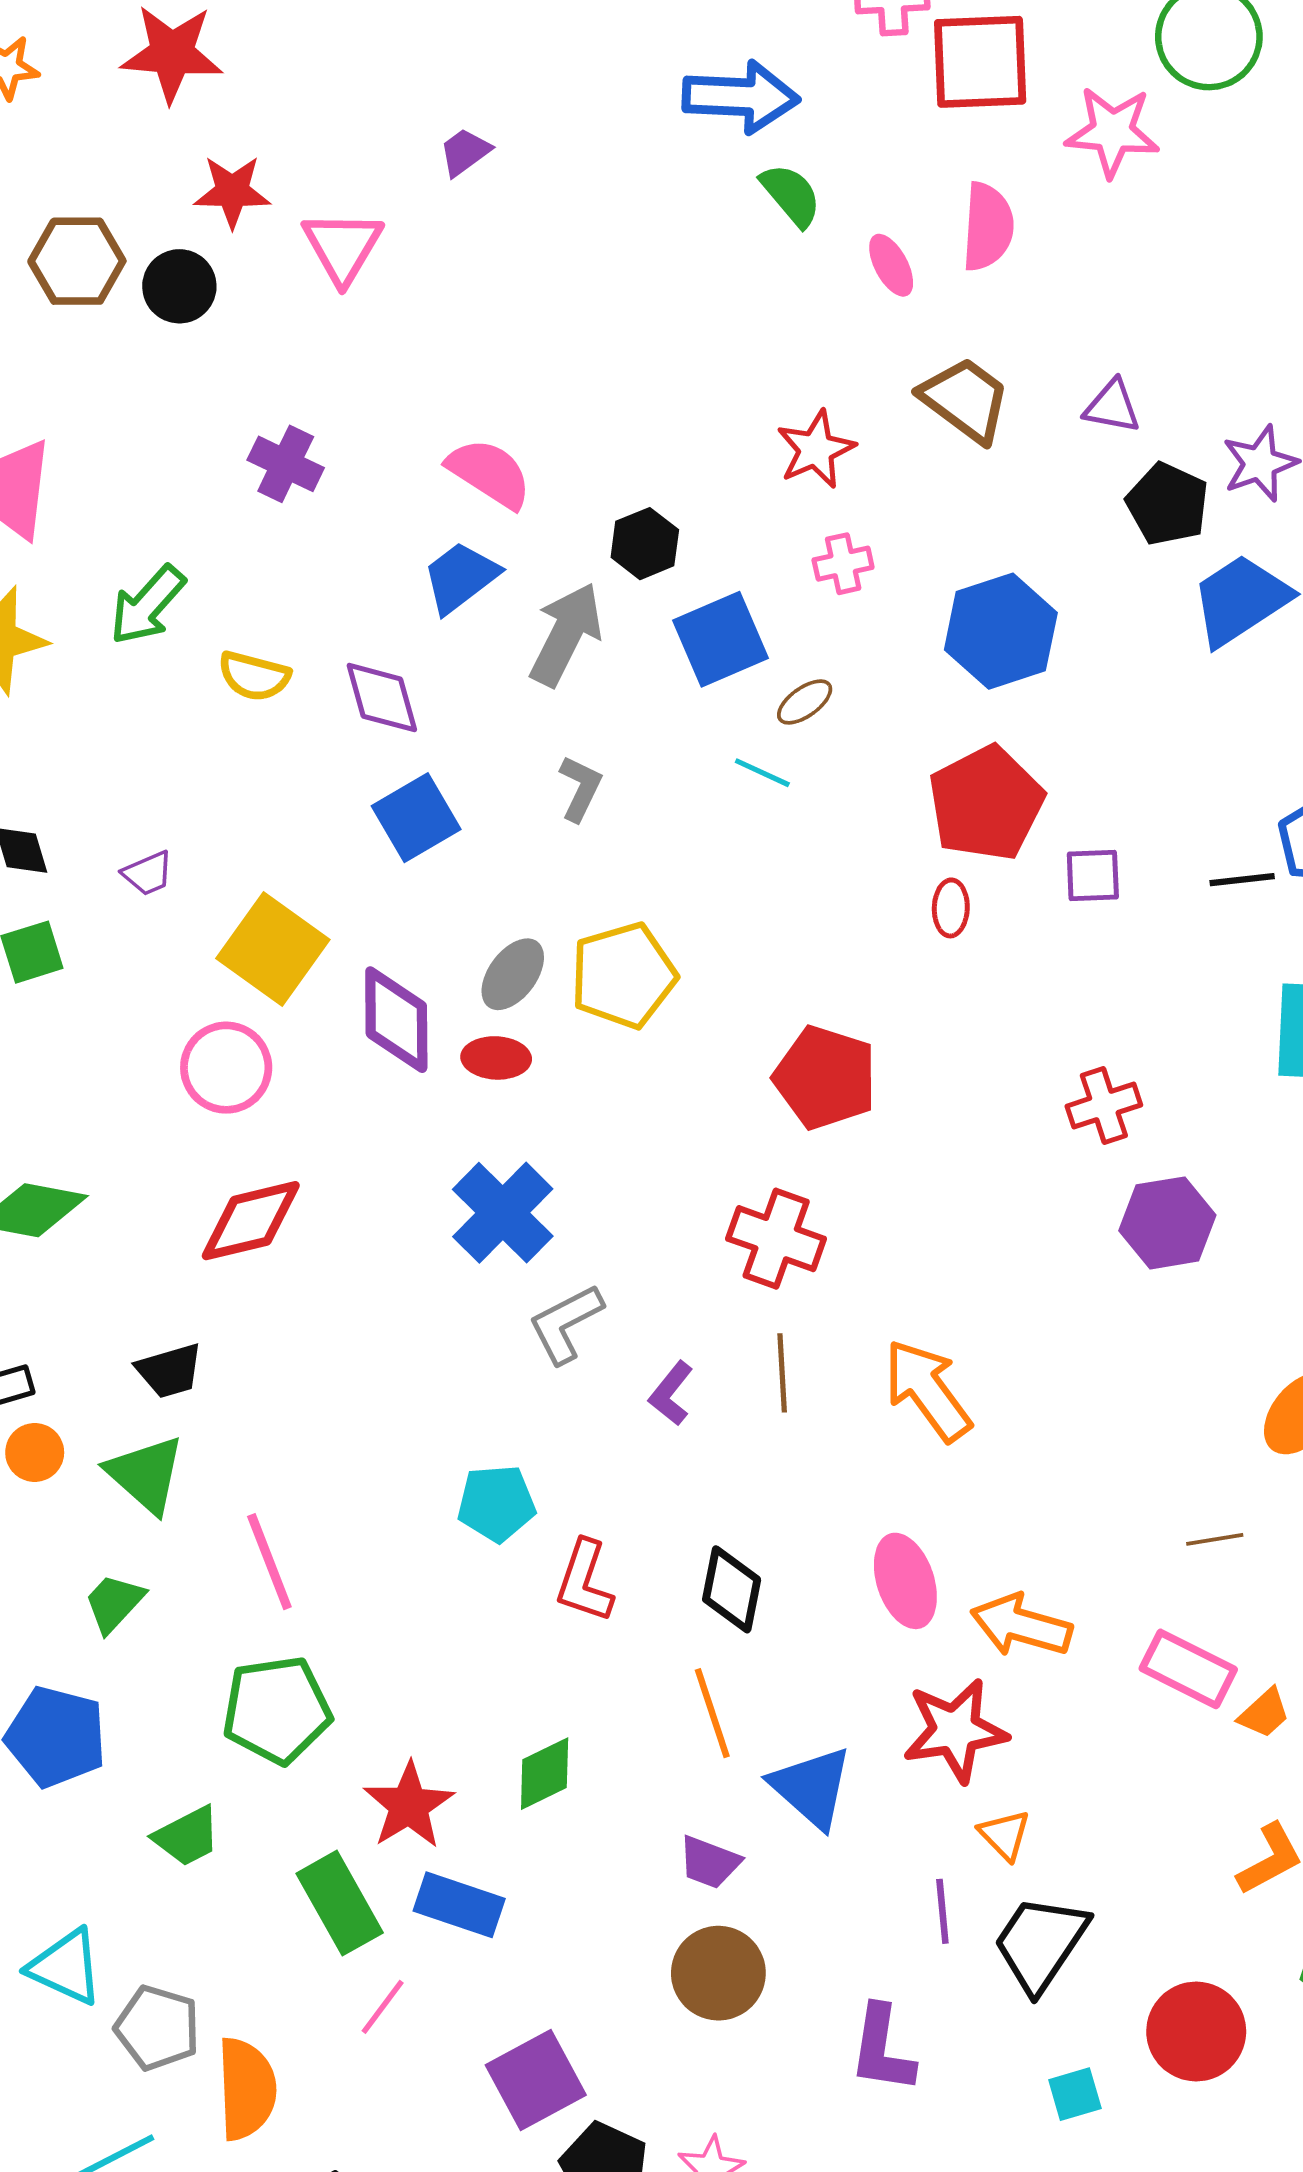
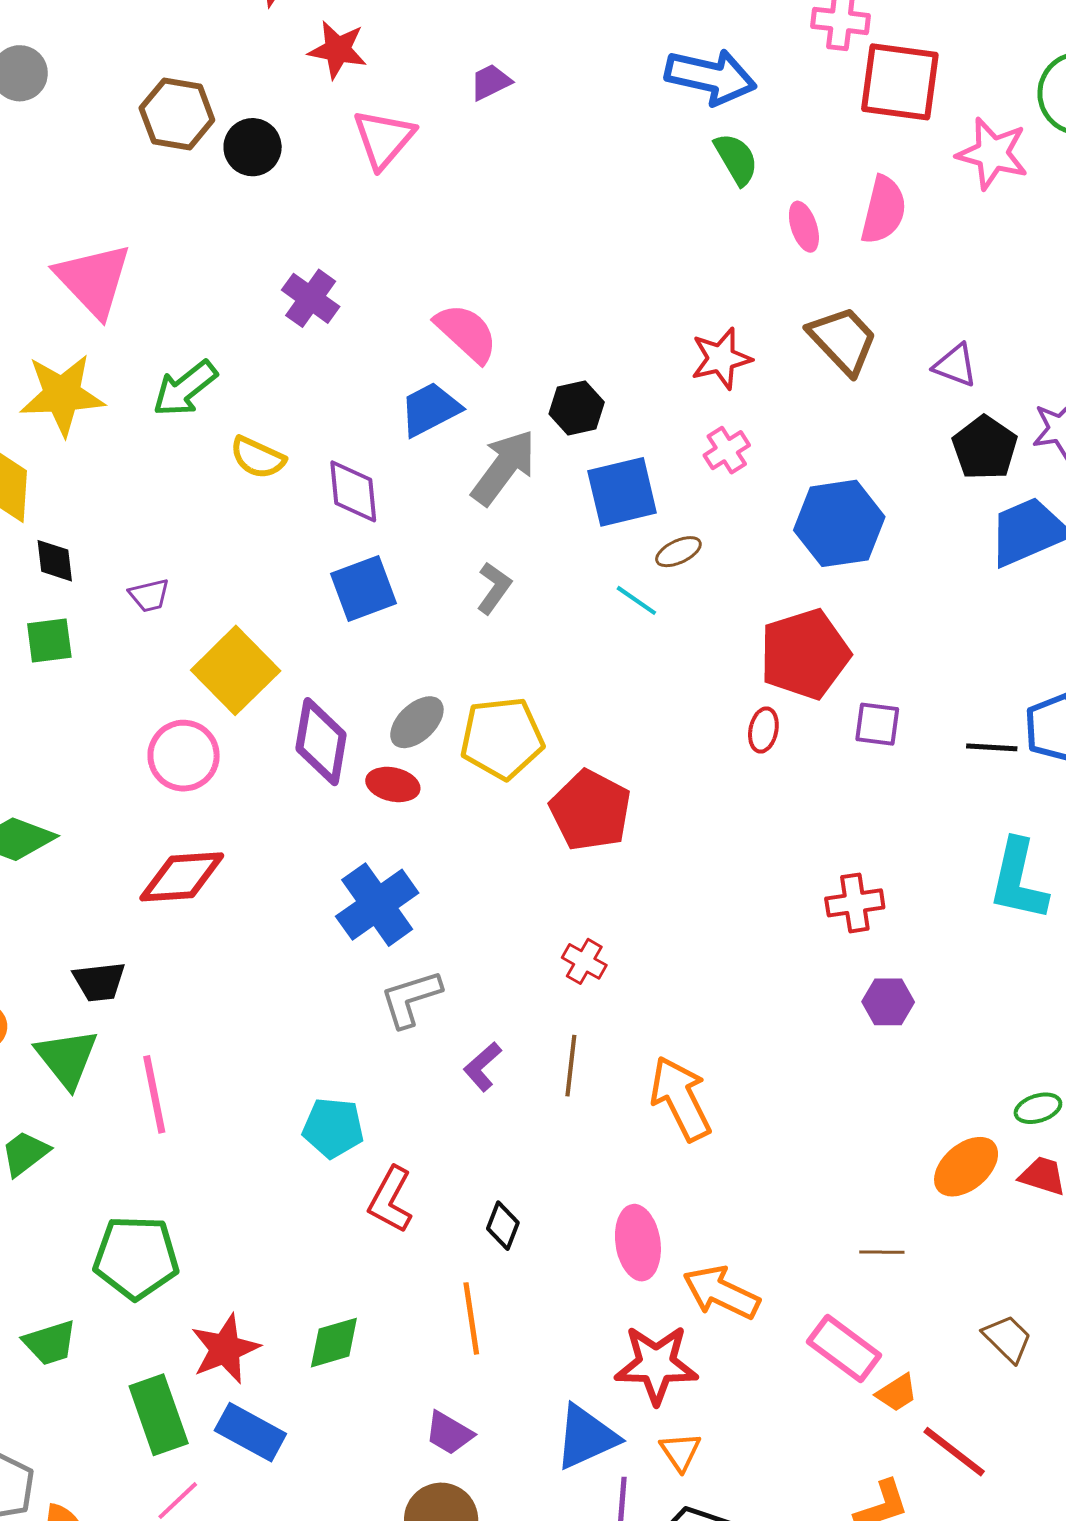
red star: (232, 192) -> (338, 50), moved
pink cross: (843, 564) -> (727, 450), turned -30
red pentagon: (825, 1077) -> (590, 810), moved
purple hexagon: (1167, 1223) -> (888, 1002), size x0.7
red cross: (776, 1239) -> (584, 961), size x0.6
pink line: (269, 1562) -> (154, 1094), moved
black diamond: (732, 1589) -> (503, 1226), size x0.7
blue triangle: (812, 1787) -> (586, 1437), moved, turned 44

